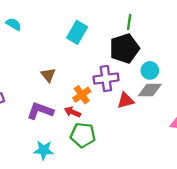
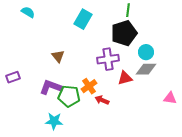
orange cross: (82, 95) -> (89, 86), moved
red arrow: (72, 112) -> (102, 100), moved
green pentagon: (83, 135) -> (69, 96), moved

